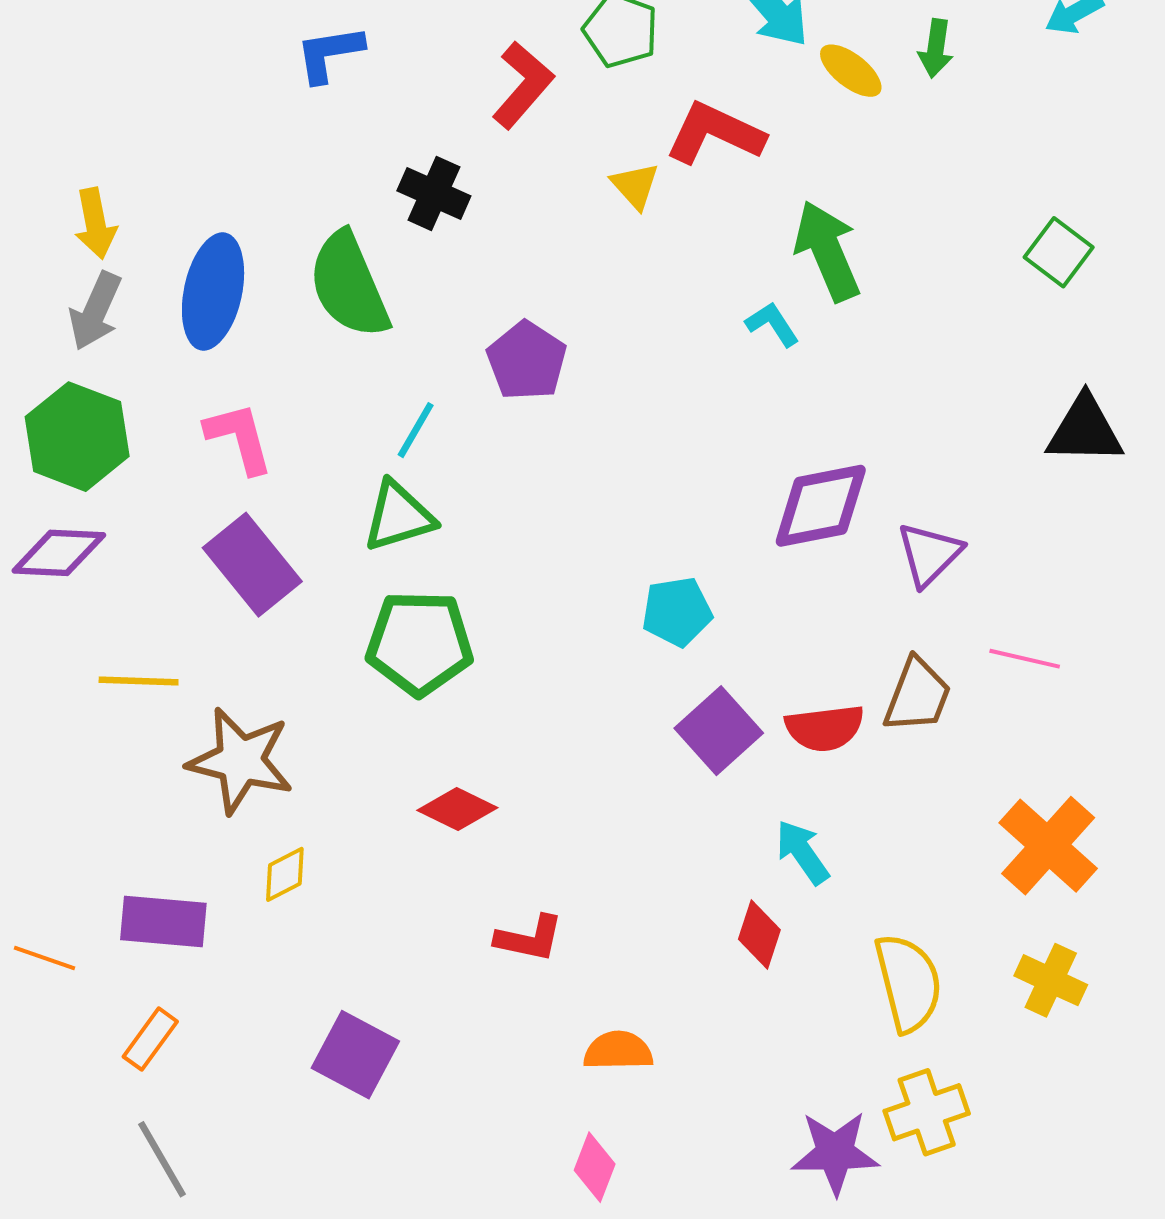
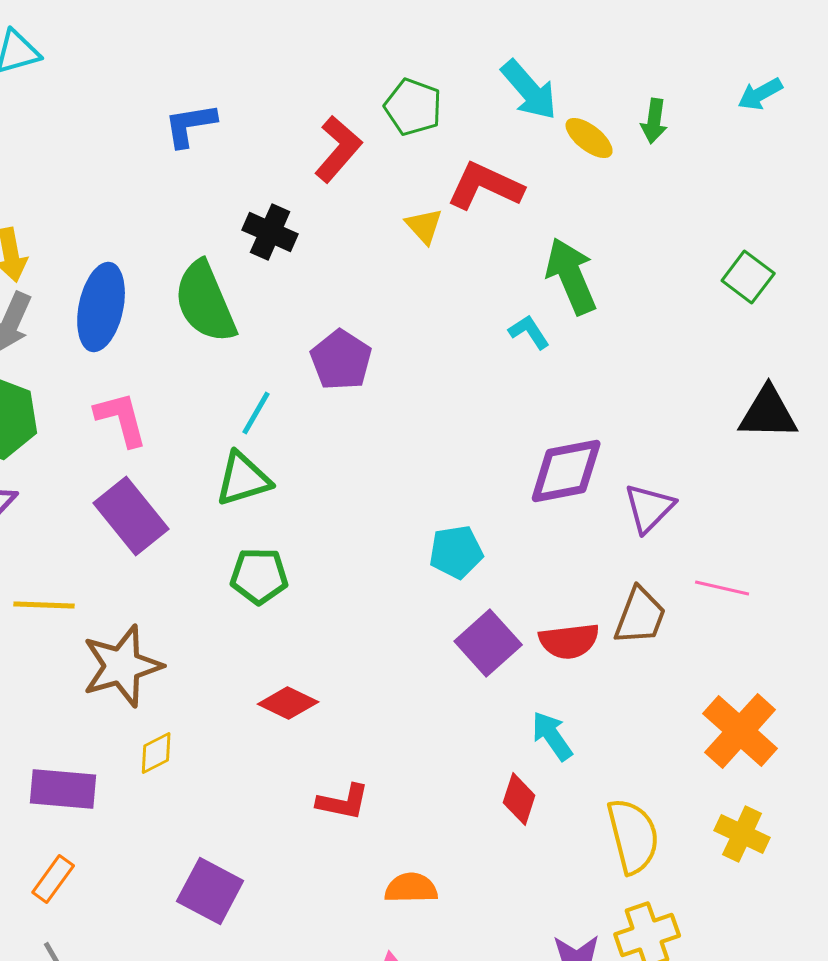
green pentagon: (420, 643) -> (259, 576), size x0.7
brown star: (240, 761) -> (122, 666), turned -30

